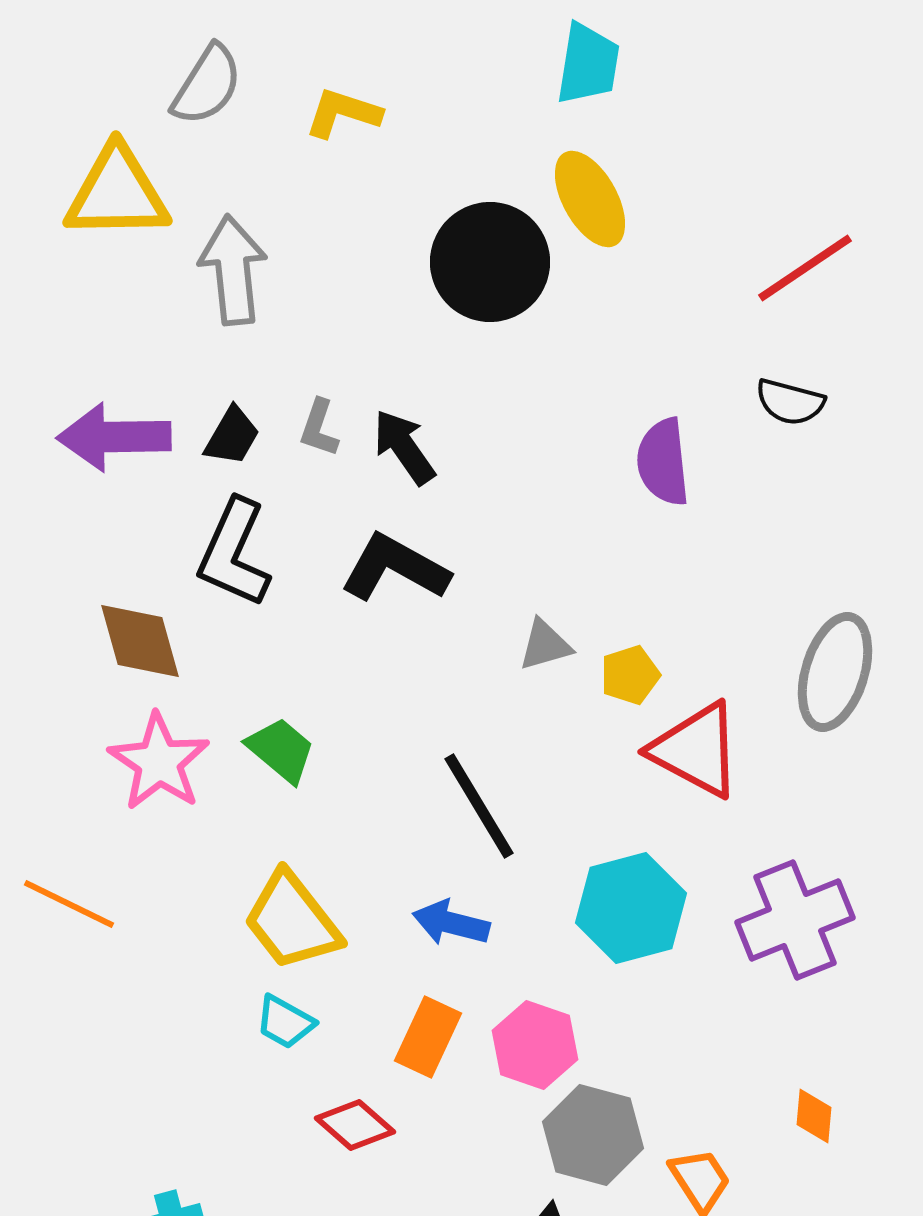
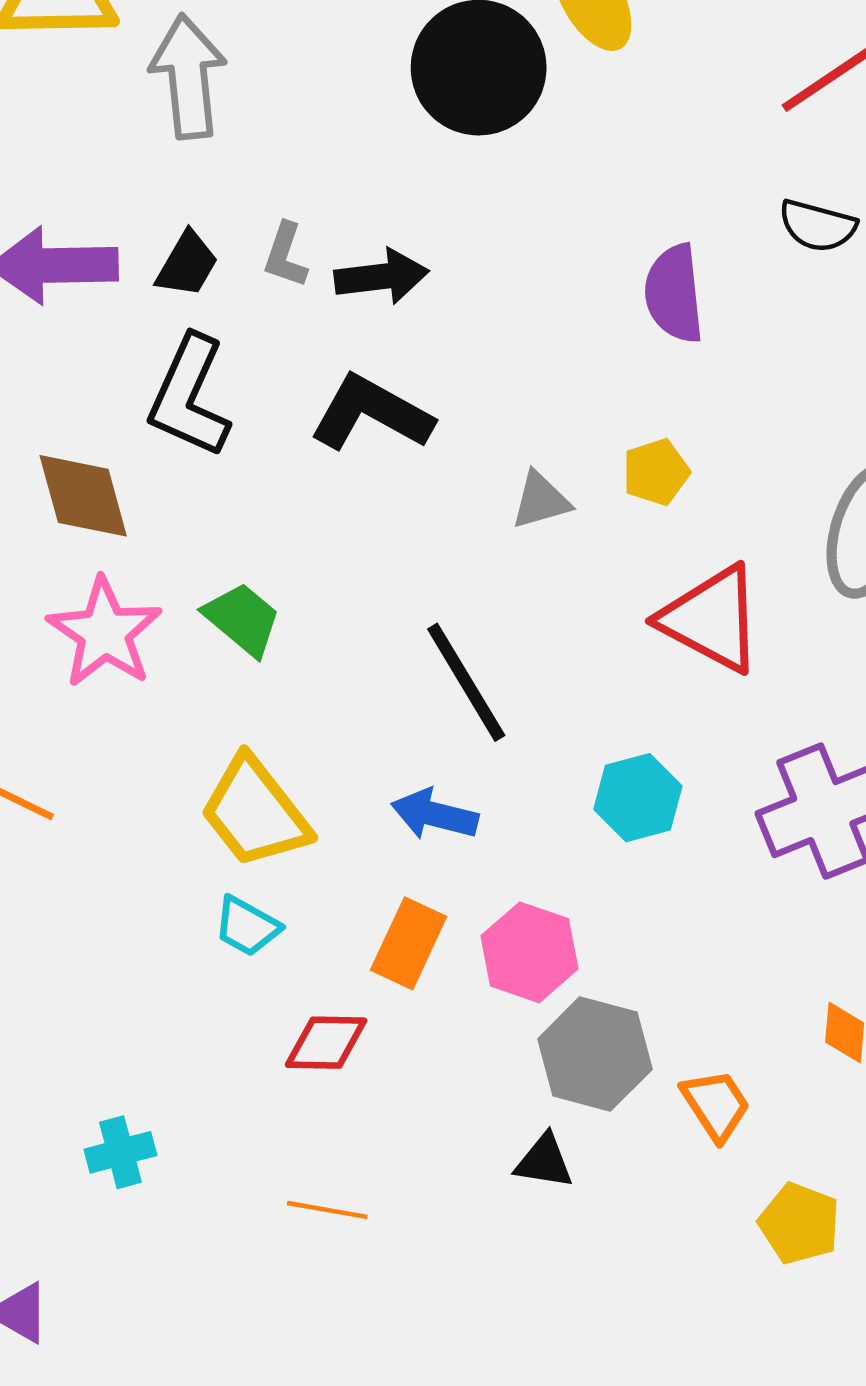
black arrow: (404, 447) -> (381, 277), turned 118
yellow pentagon: (630, 675) -> (656, 472), moved
cyan hexagon: (631, 908) -> (638, 798), size x0.7
red diamond: (355, 1125) -> (326, 1043), turned -40

